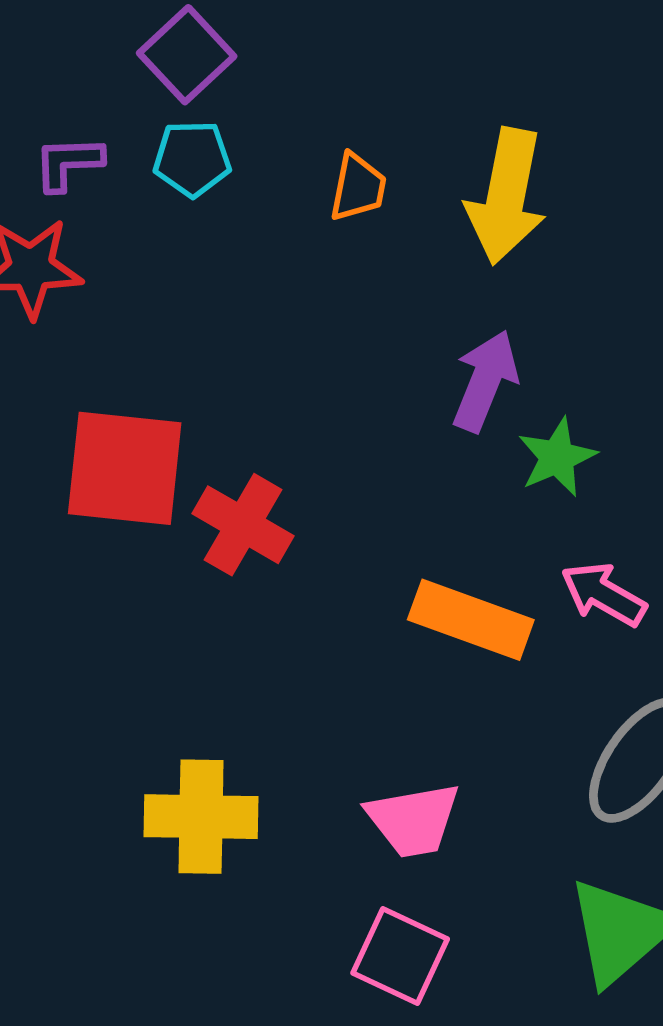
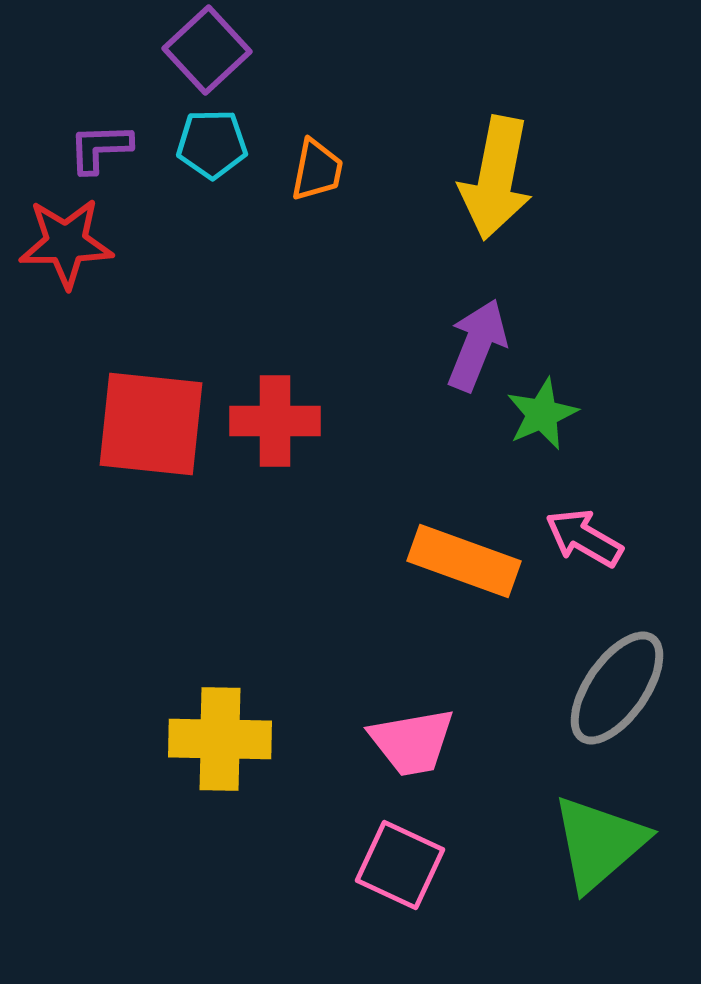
orange trapezoid: (358, 187) -> (317, 170), moved
red cross: (243, 525) -> (275, 421), moved, turned -30

